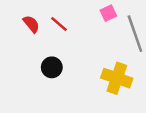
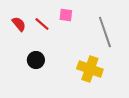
pink square: (108, 13) -> (66, 15), moved, turned 32

